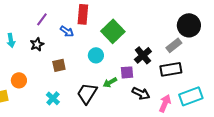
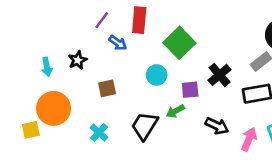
purple line: (42, 19) -> (102, 20), moved
cyan arrow: (11, 40) -> (47, 67), moved
purple square: (127, 72) -> (190, 90), moved
orange circle: (19, 80) -> (54, 108), size x1.6

